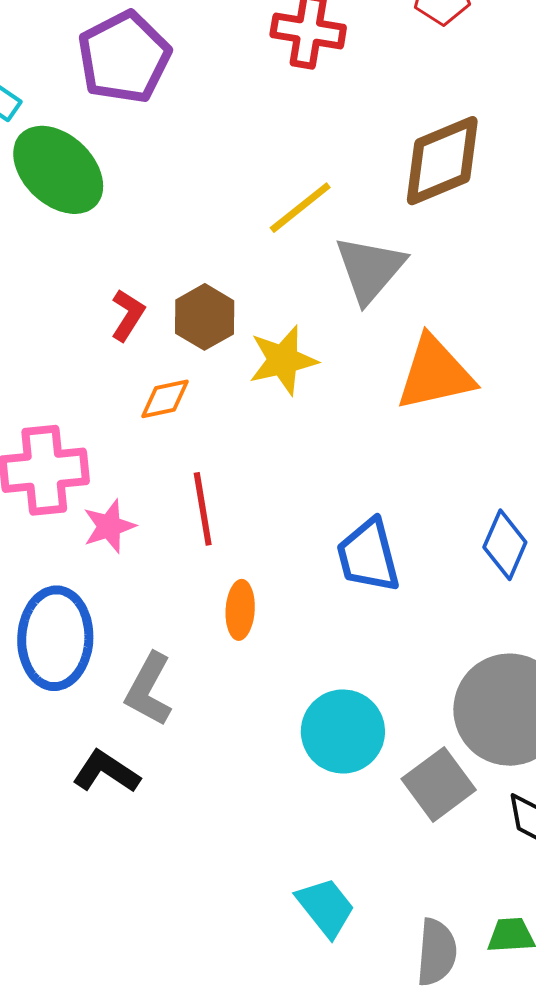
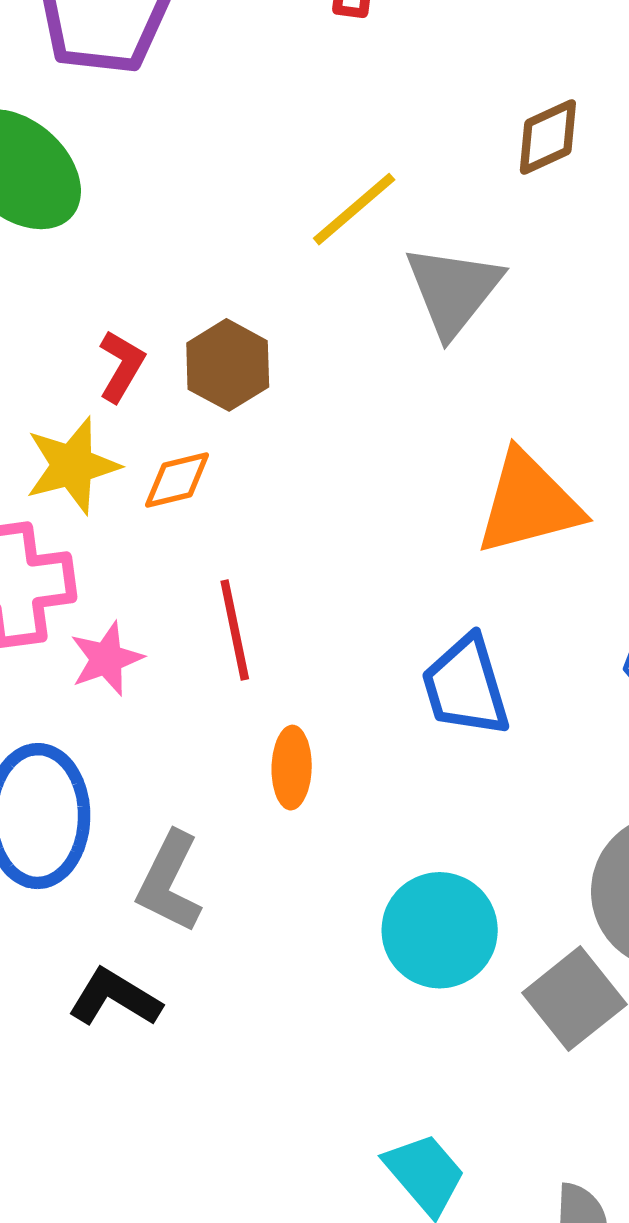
brown diamond: (442, 161) -> (548, 137), size x0.6
yellow star: (283, 360) -> (72, 465), moved
orange triangle: (435, 373) -> (529, 503), moved

